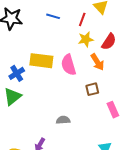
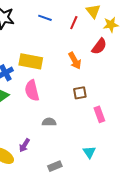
yellow star: (86, 39) -> (111, 25), moved
orange arrow: (97, 62) -> (75, 61), moved
pink semicircle: (68, 65) -> (32, 90), moved

